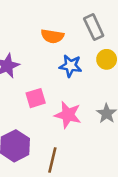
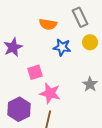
pink star: (68, 115) -> (50, 93), moved

